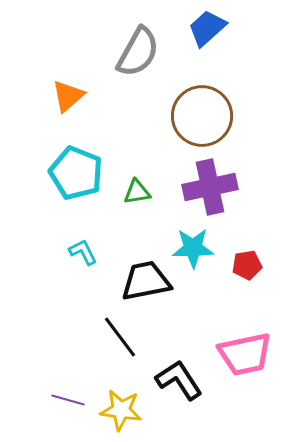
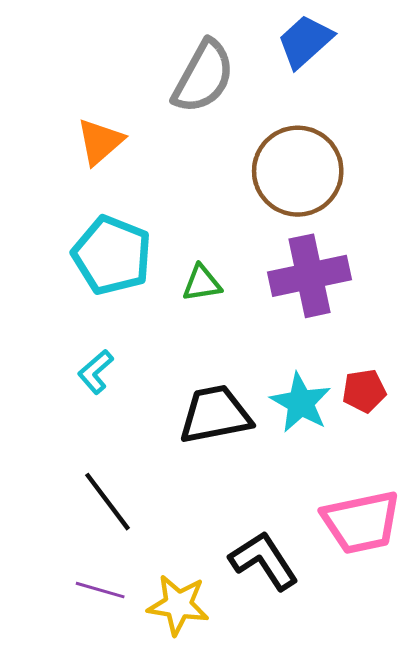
cyan star: (193, 248) -> (301, 403), moved, turned 30
cyan L-shape: (83, 252) -> (96, 372), moved, turned -104
black line: (120, 337) -> (107, 502), moved

